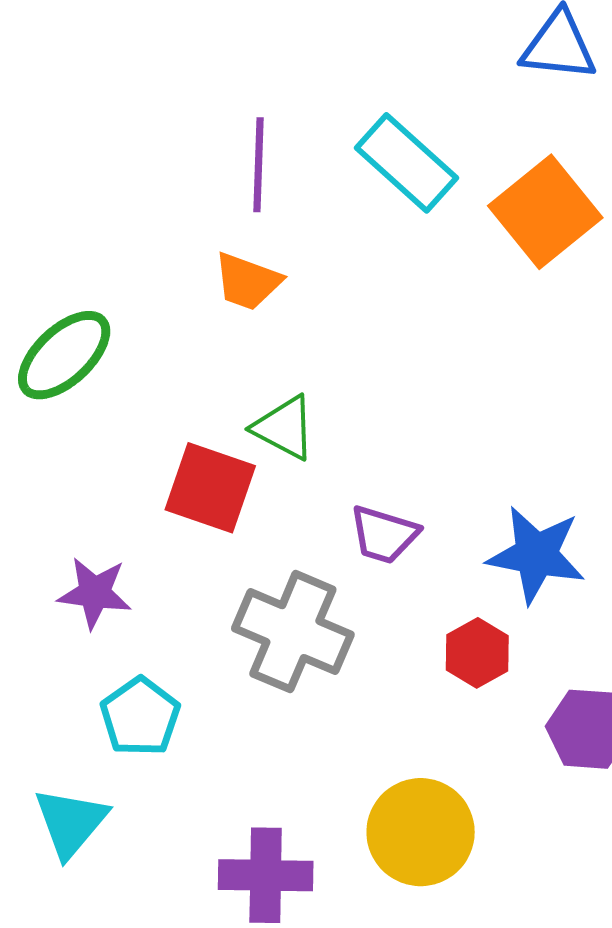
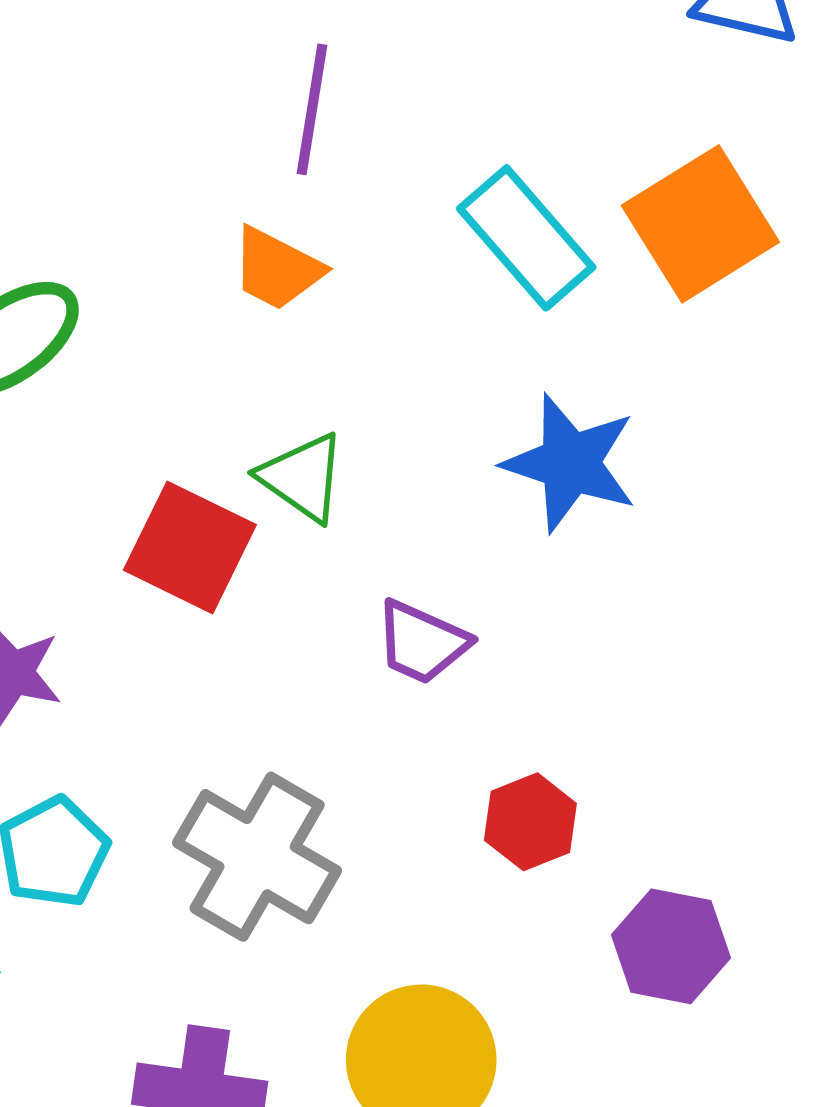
cyan rectangle: (407, 163) -> (526, 238), moved
blue star: (536, 555) -> (570, 463), moved
gray cross: (293, 632) -> (257, 857), moved

